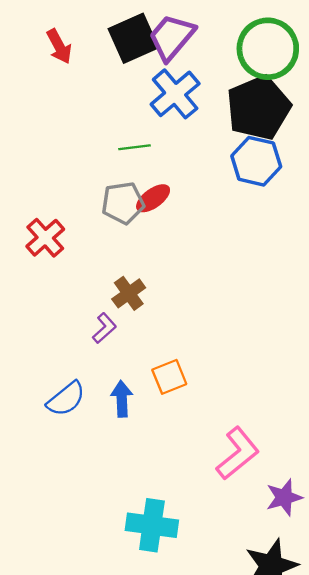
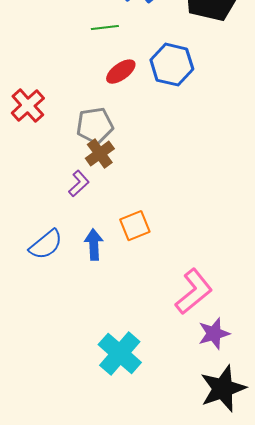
blue hexagon: (256, 161) -> (172, 65), moved
gray pentagon: (123, 203) -> (95, 126), moved
purple star: (284, 497) -> (214, 334), moved
cyan cross: (152, 525) -> (120, 354), turned 33

